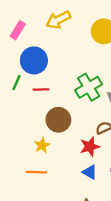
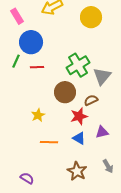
pink rectangle: (18, 30) -> (17, 16), turned -63
brown circle: (58, 120) -> (65, 92), moved
orange line: (36, 172) -> (49, 142), moved

